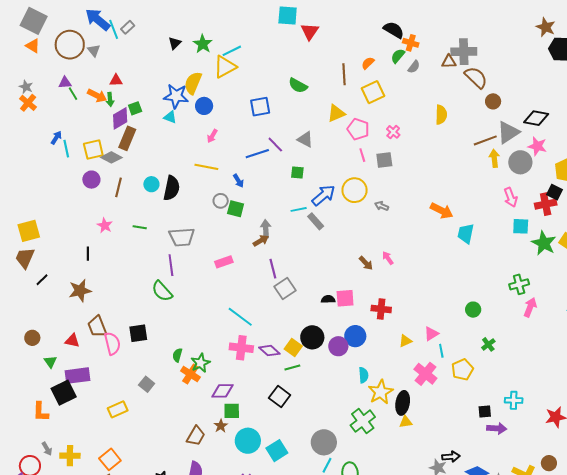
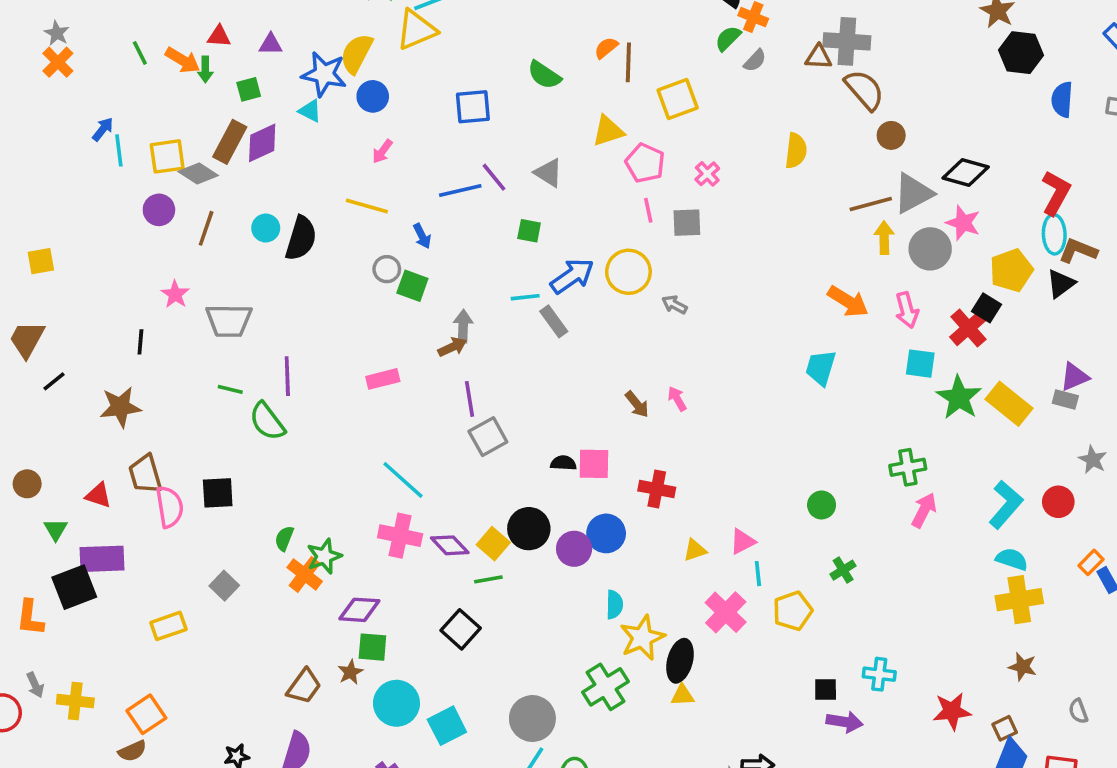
orange semicircle: (368, 63) -> (606, 48), moved
purple triangle: (65, 83) -> (271, 44), moved
purple diamond: (120, 118) -> (262, 143), moved
red cross: (546, 204) -> (969, 328), turned -35
orange arrow: (442, 211) -> (848, 301), moved
green line: (140, 227) -> (230, 389), moved
yellow square: (29, 231) -> (41, 261), moved, size x0.7
gray trapezoid: (182, 237) -> (229, 321), moved

